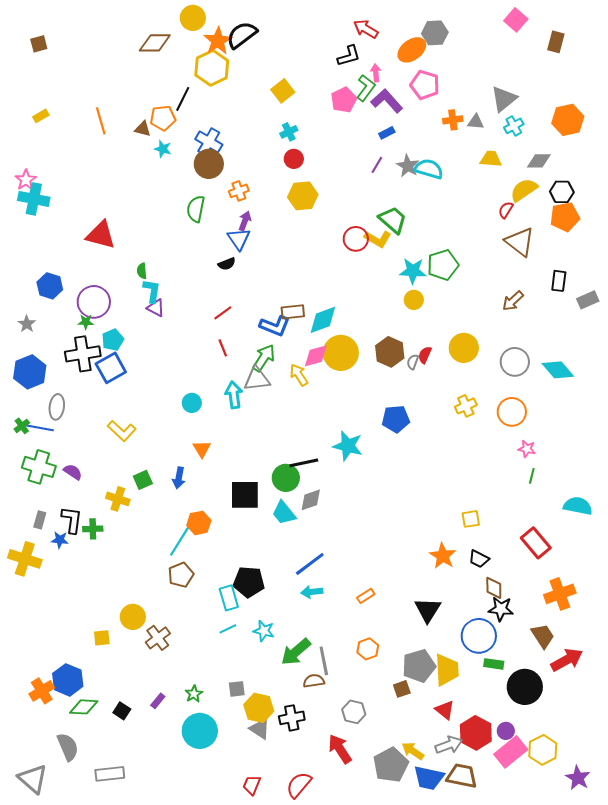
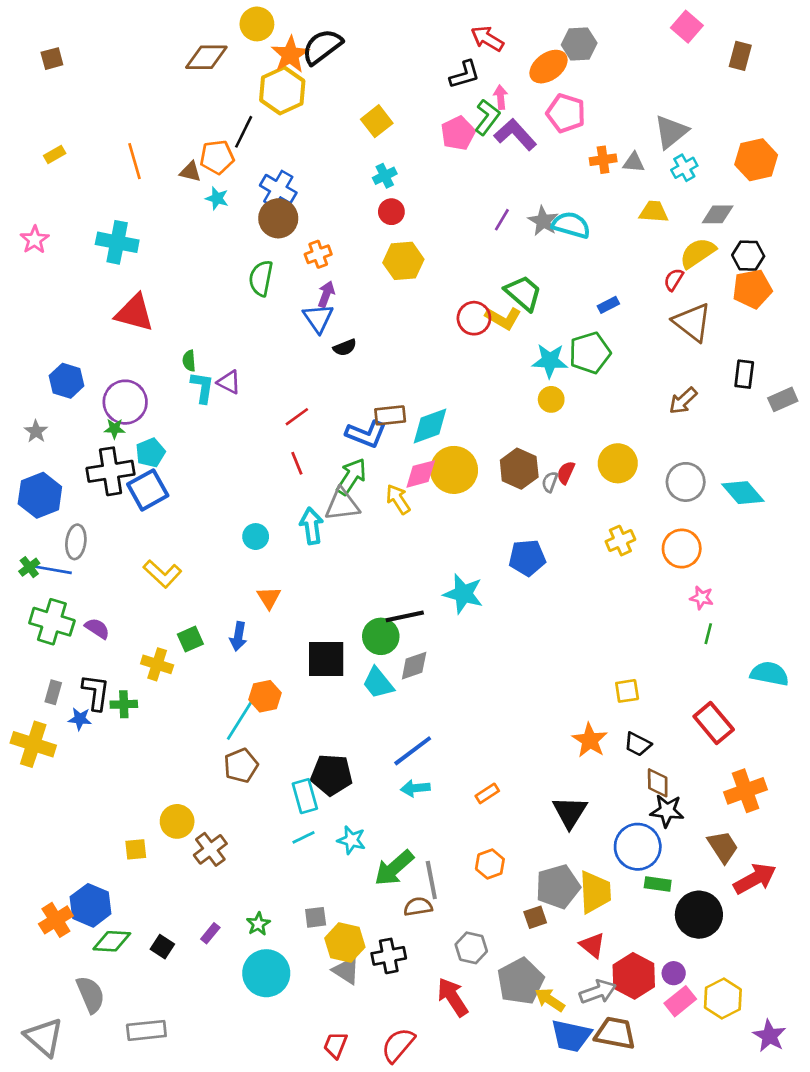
blue rectangle: (387, 133) -> (608, 305), moved
cyan cross: (34, 199) -> (117, 242), moved
black semicircle: (227, 264) -> (345, 347), moved
purple triangle: (156, 308) -> (229, 382), moved
pink rectangle: (511, 752) -> (680, 1001), size x0.7
gray pentagon: (391, 765) -> (521, 981), moved

